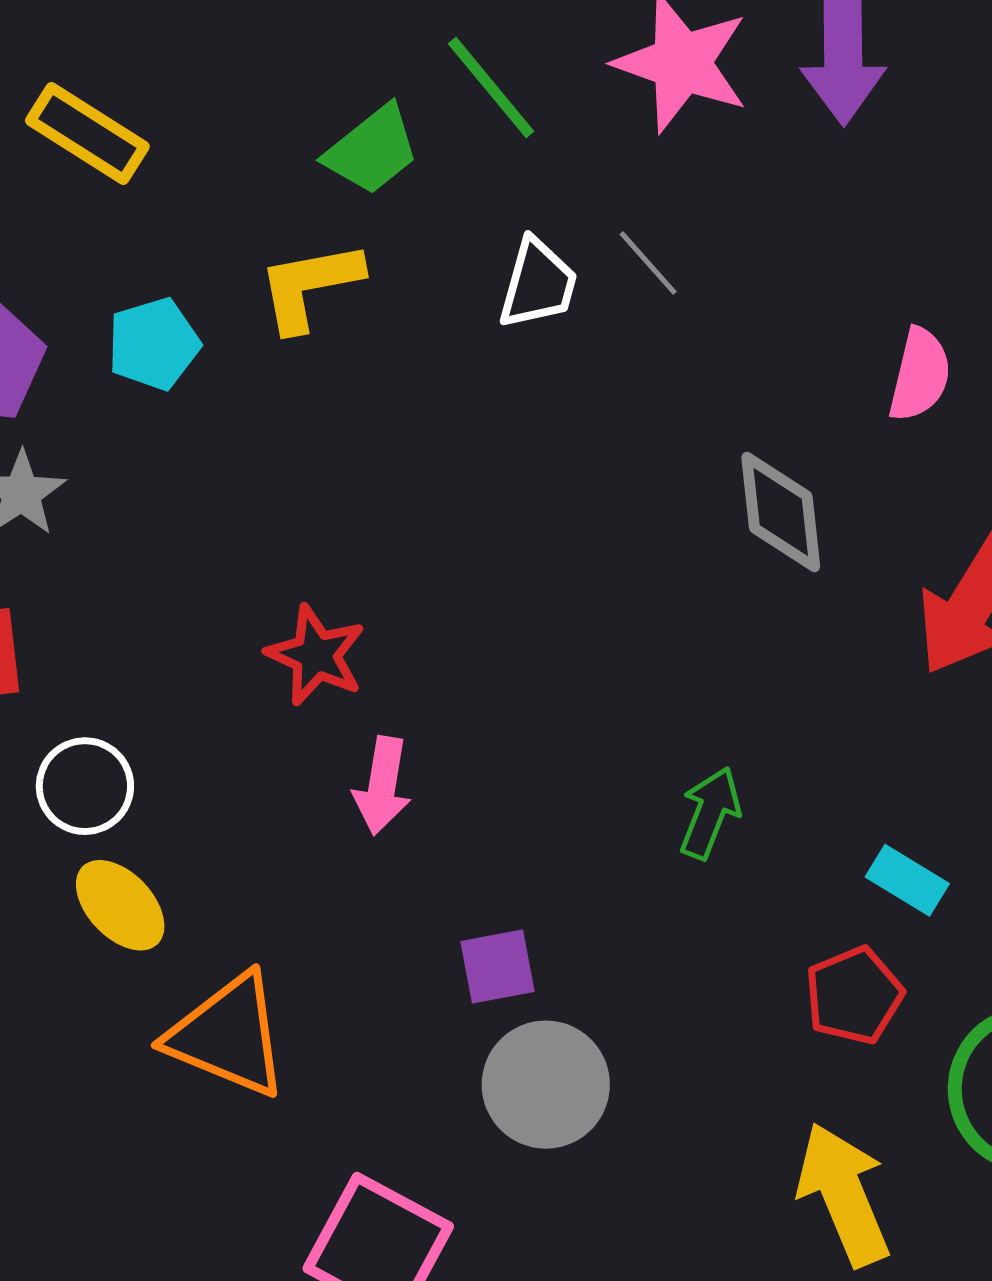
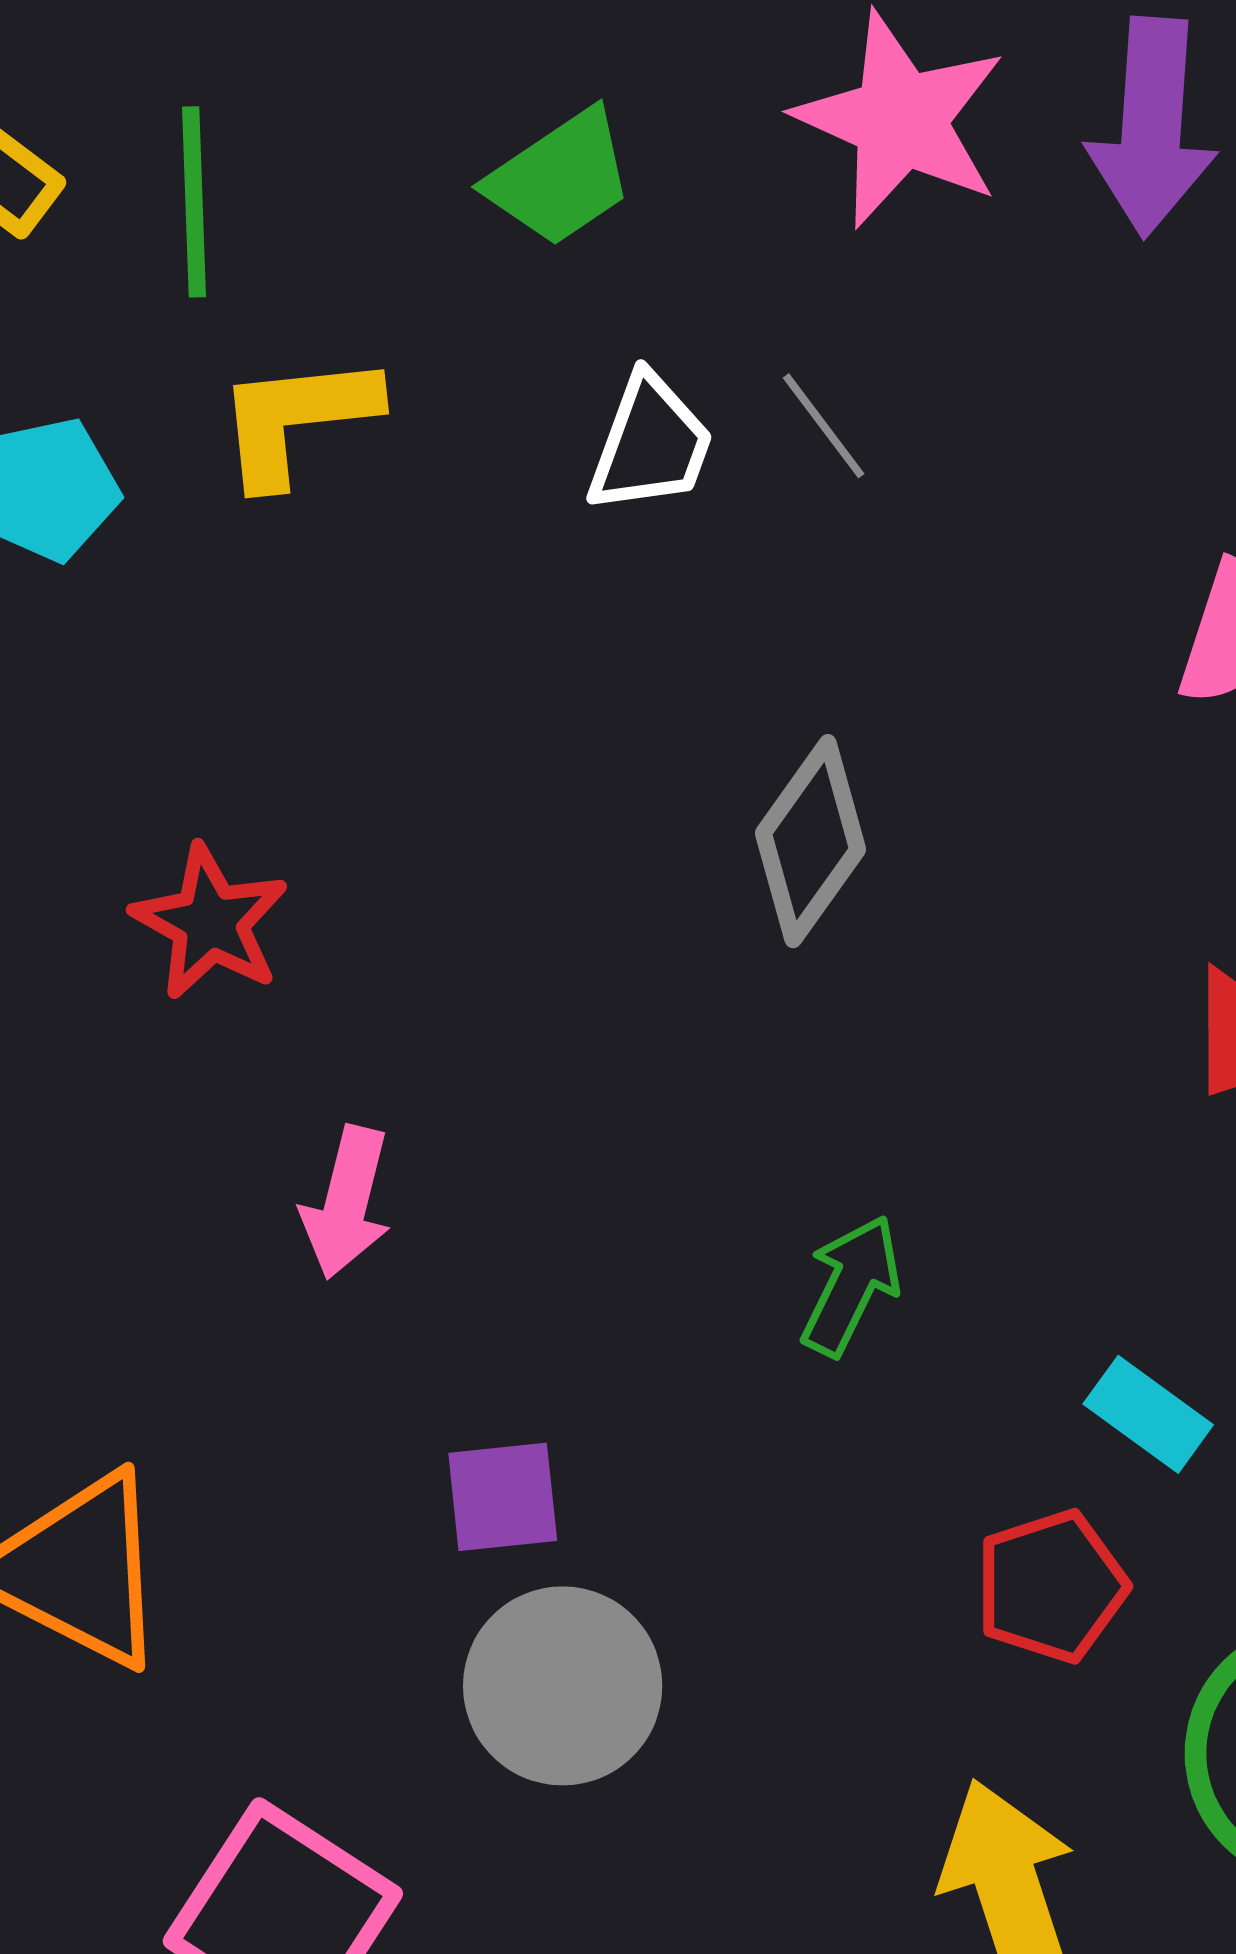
green line: (491, 88) -> (194, 202), moved, turned 33
green trapezoid: (372, 150) -> (560, 178), moved
gray diamond: (781, 512) -> (811, 841), moved, turned 37
red star: (316, 655) -> (210, 922), moved

